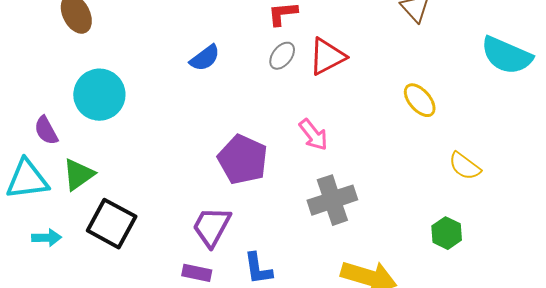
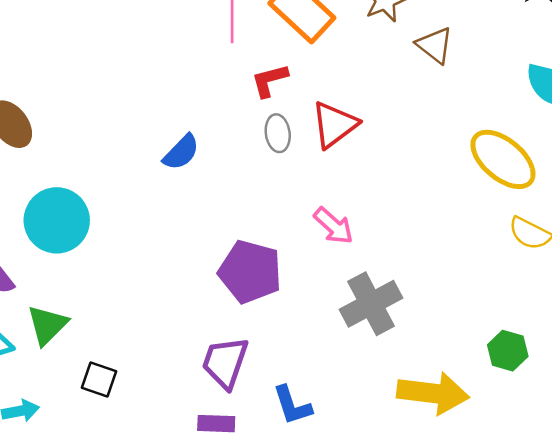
gray ellipse: (282, 56) -> (278, 133), turned -36
yellow ellipse: (420, 100) -> (503, 159), moved, size x1.5
black square: (112, 224) -> (99, 380), size x0.6
green hexagon: (447, 233) -> (508, 351), moved

